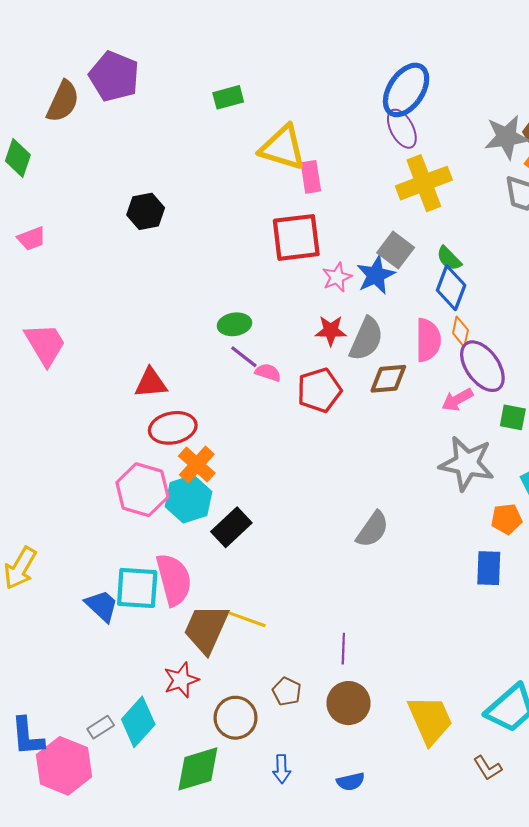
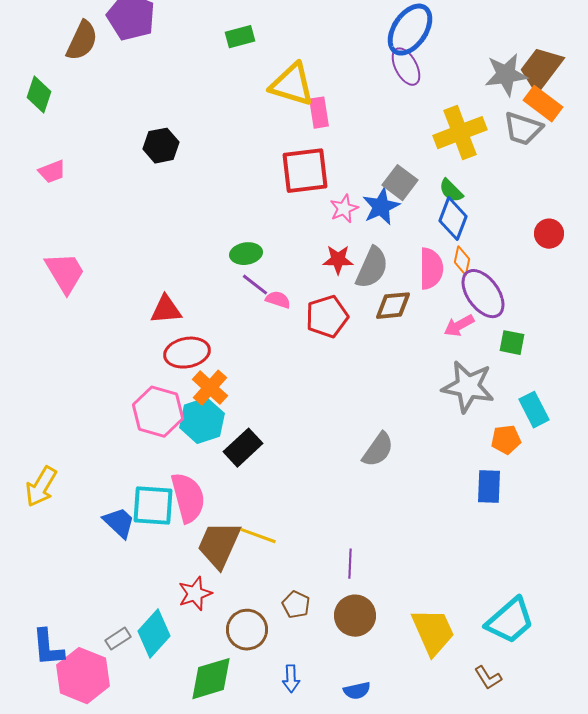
yellow cross: (424, 183) -> (460, 133), moved

